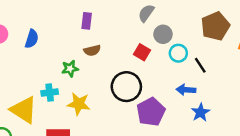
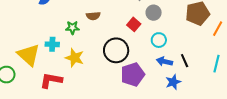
cyan circle: (178, 53) -> (159, 40), moved
black line: (200, 65) -> (185, 61), moved

